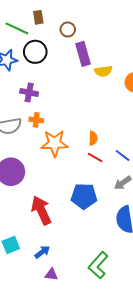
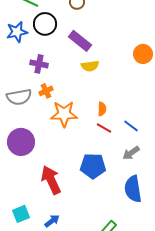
purple rectangle: (83, 54) -> (80, 41), moved, turned -35
yellow semicircle: (103, 71) -> (90, 66), moved
orange cross: (36, 120) -> (46, 91), turned -32

